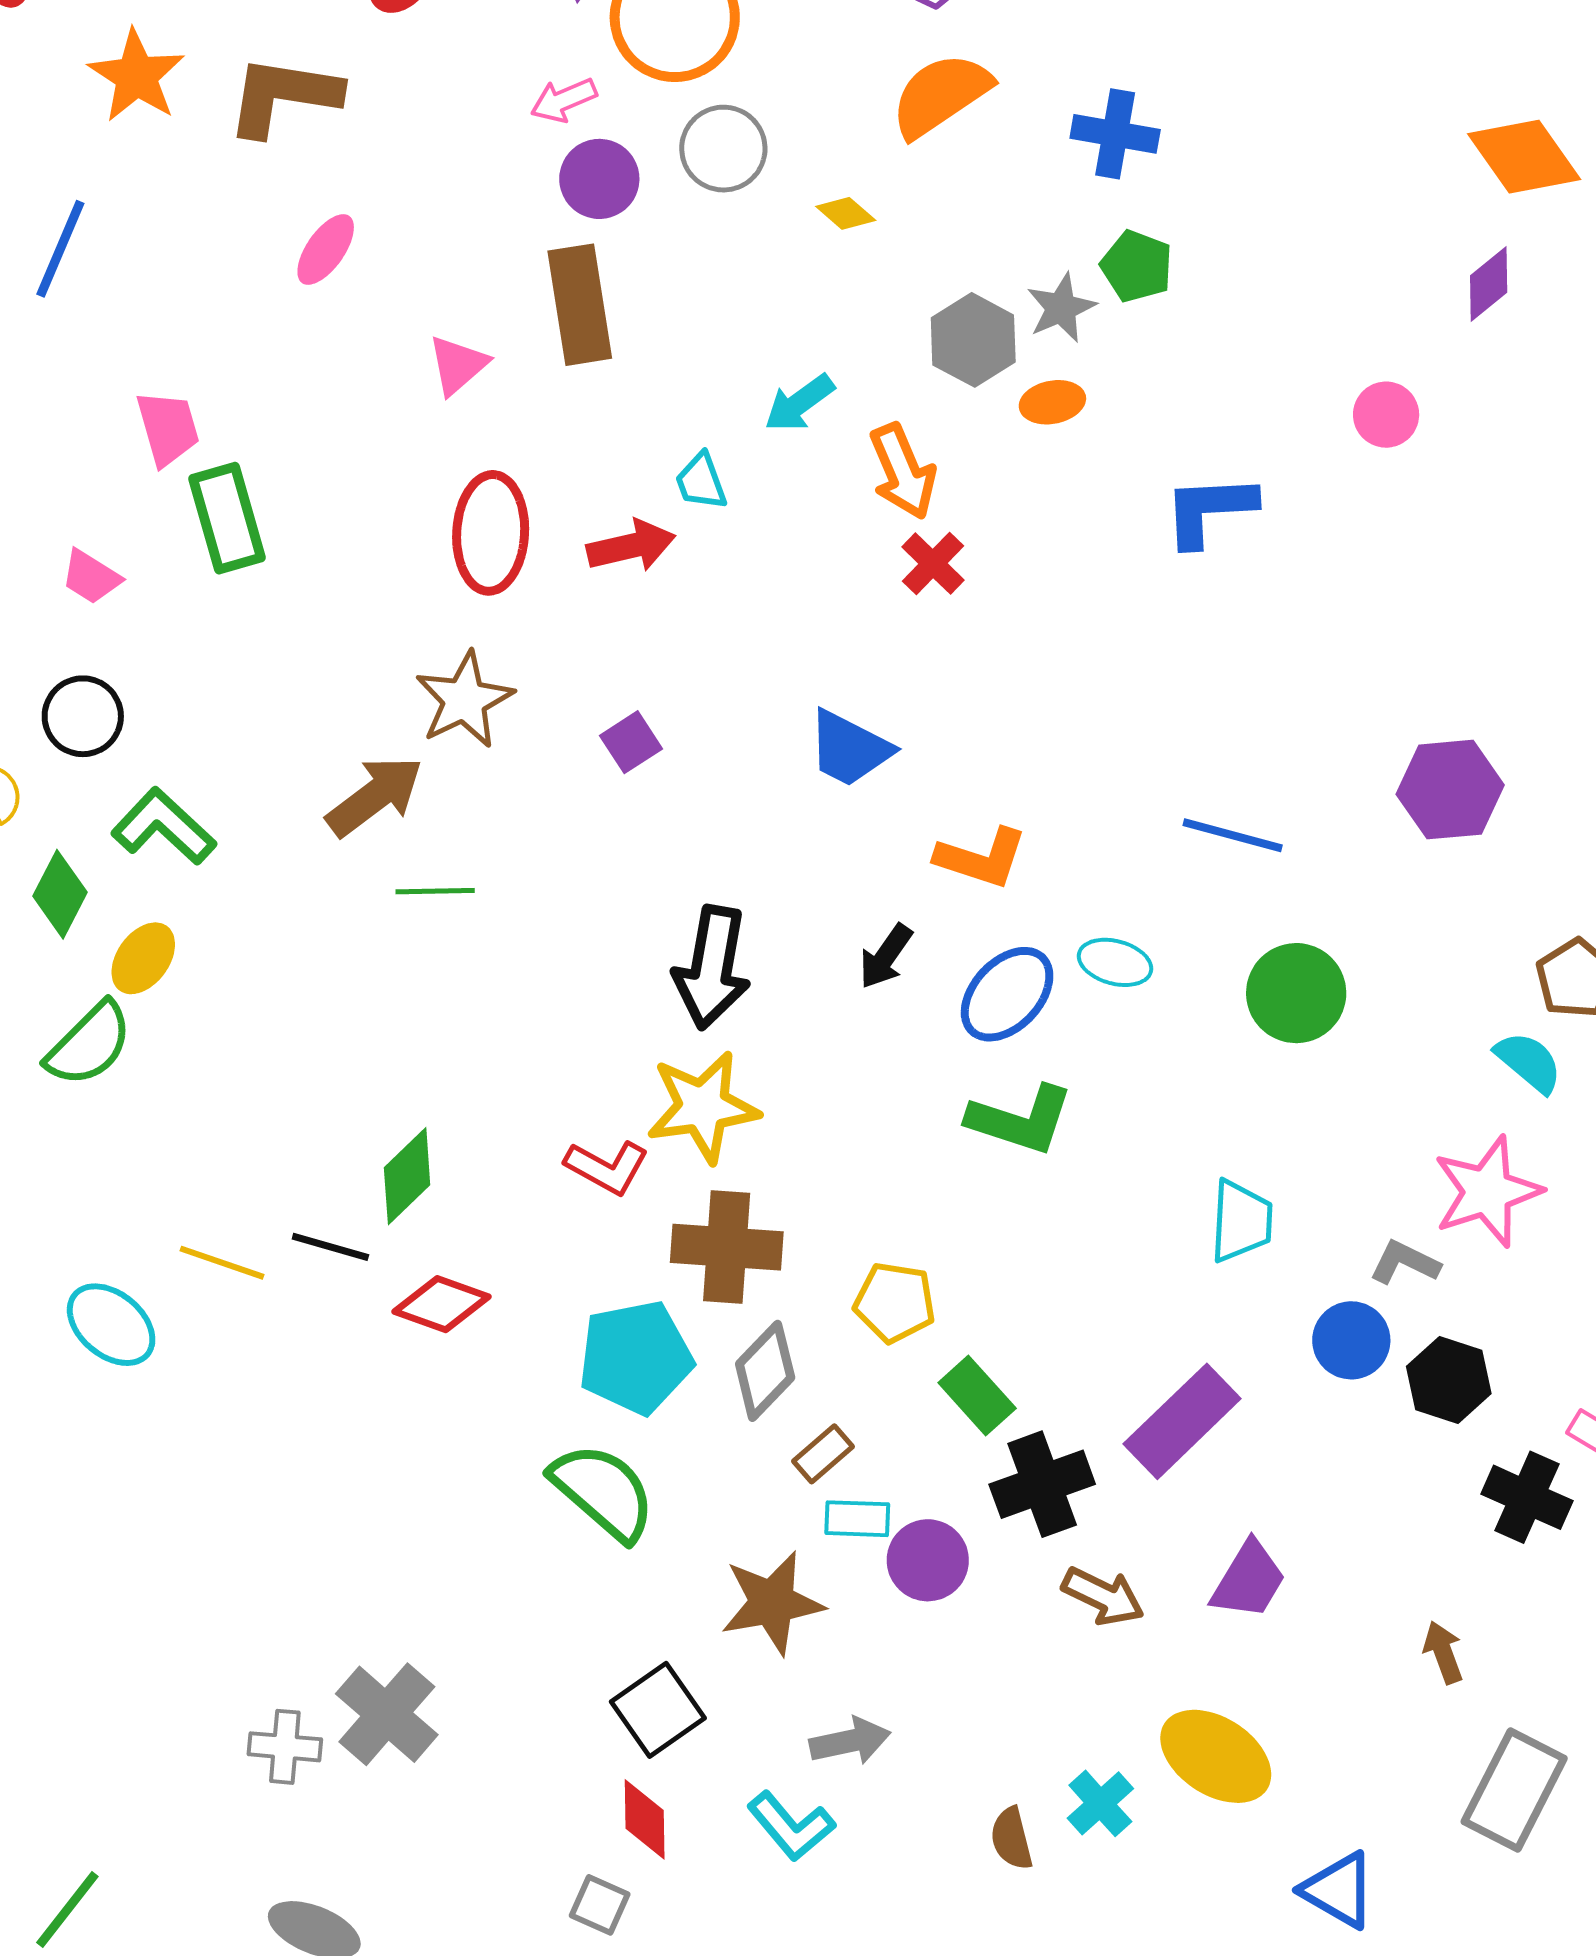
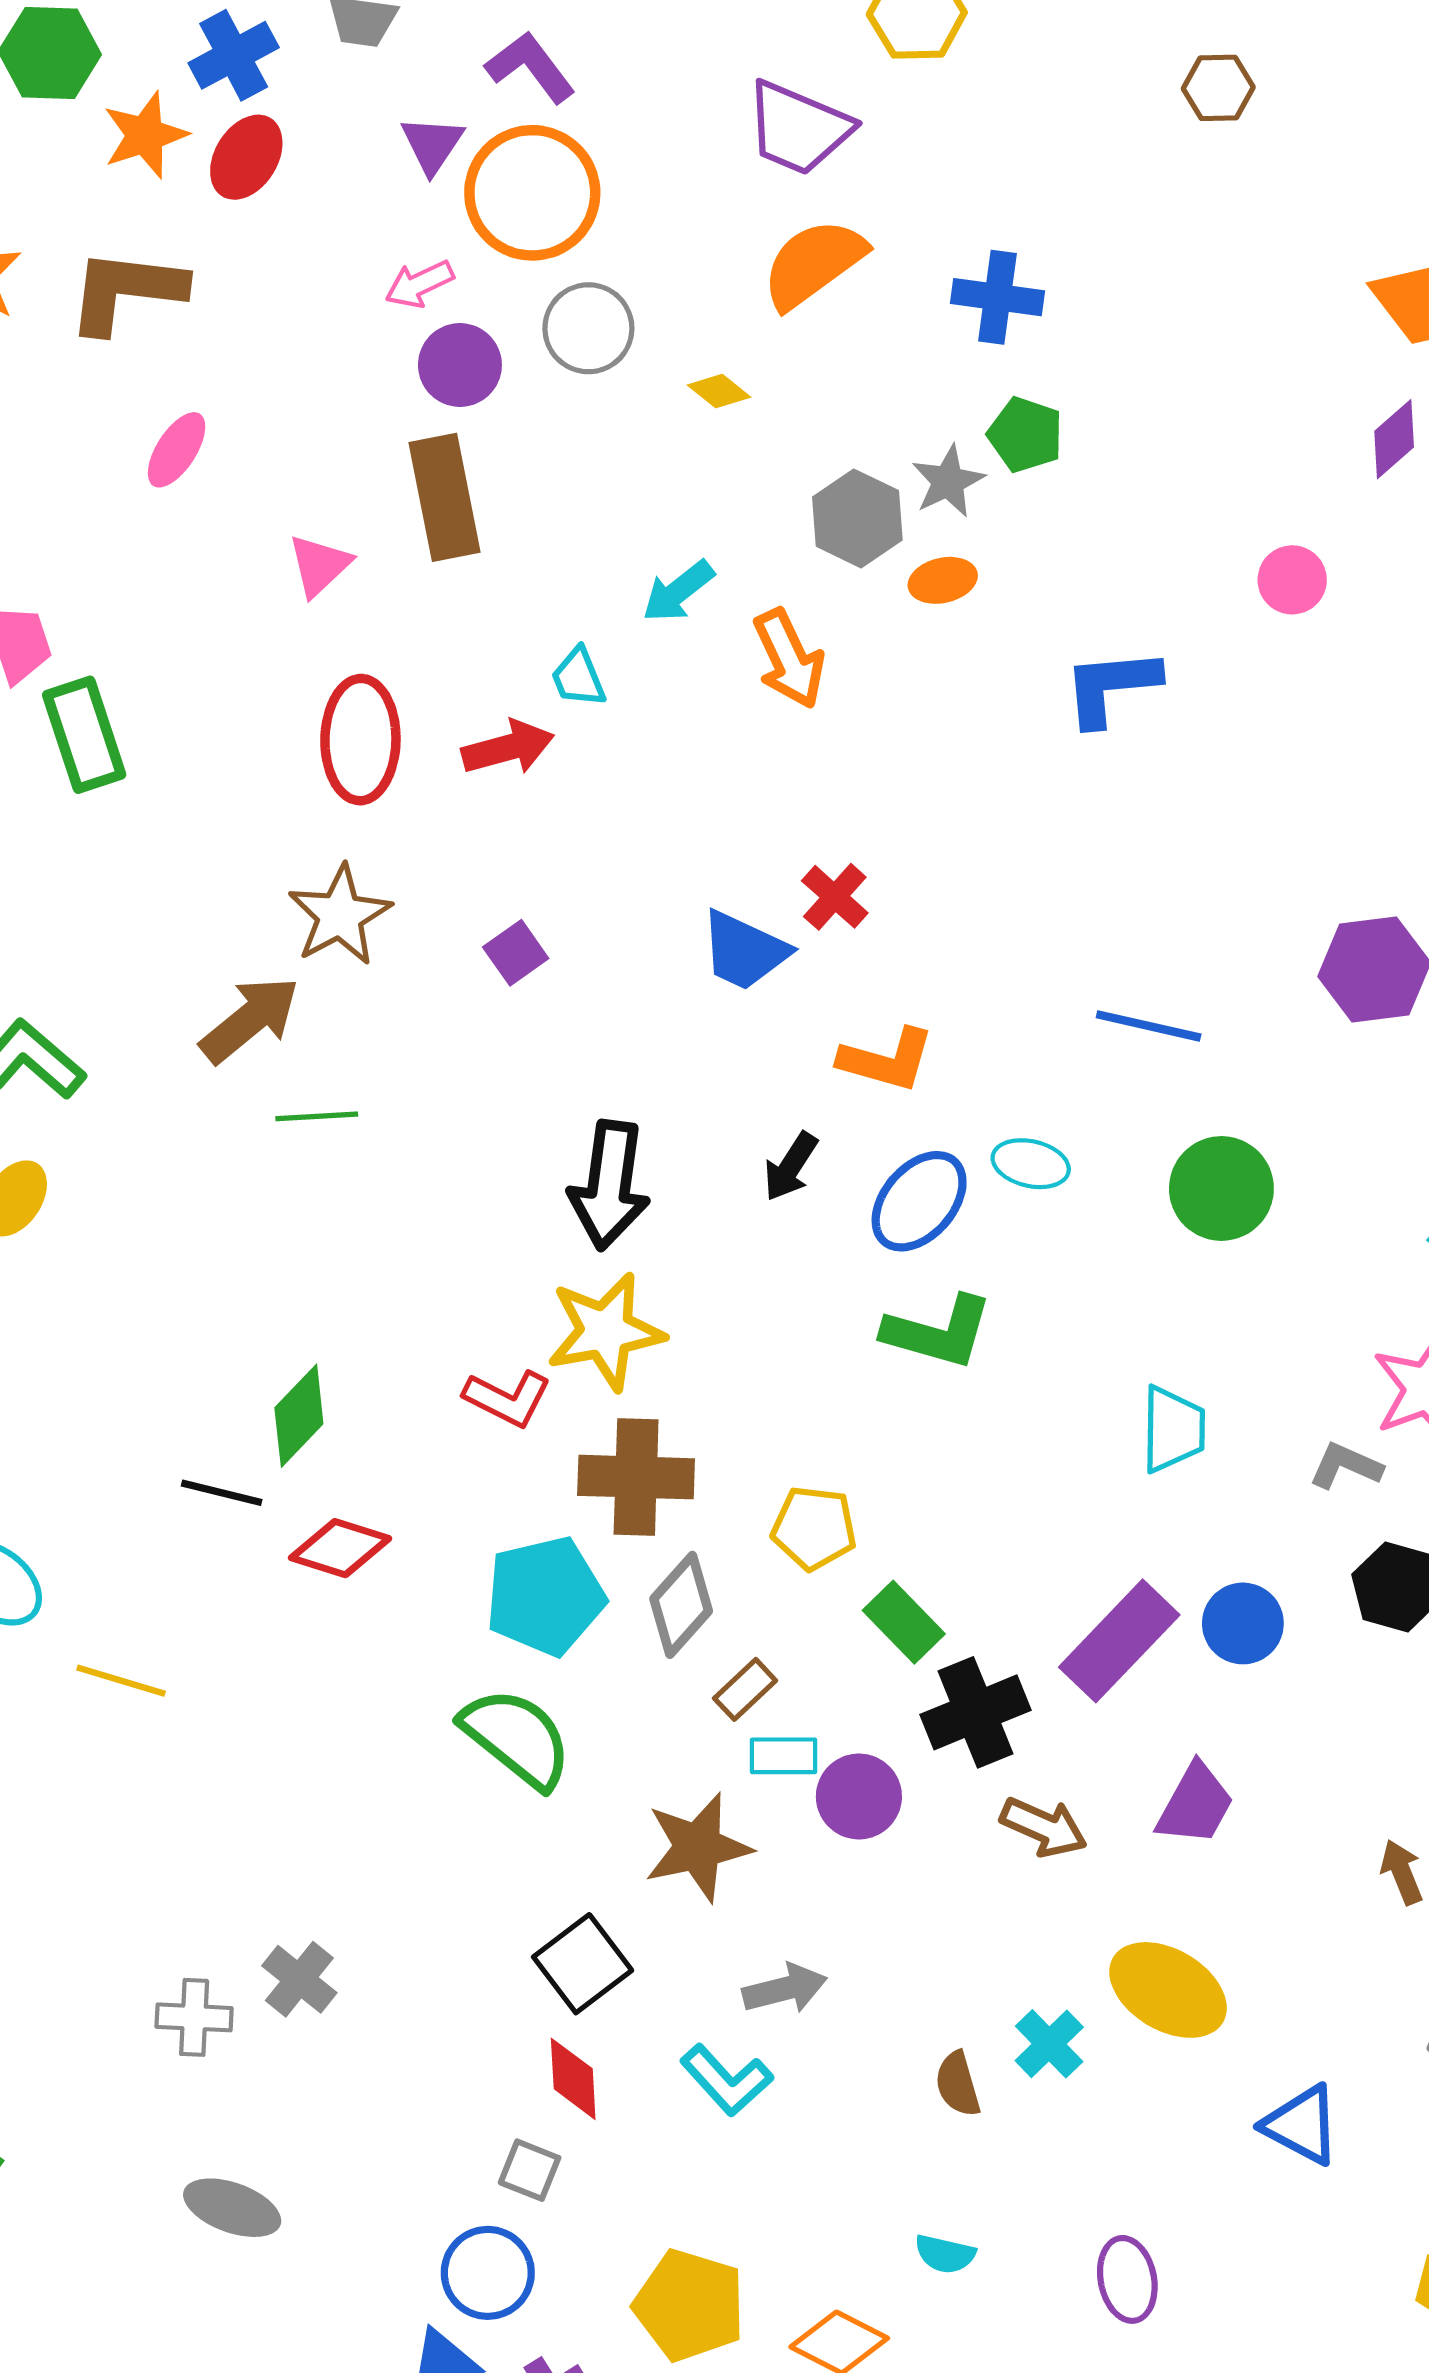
red cross: (933, 563) -> (835, 897), moved
yellow line: (222, 1263) -> (121, 1681), moved
blue circle: (1351, 1340) -> (1243, 1623), moved
gray cross: (387, 1714) -> (299, 1979), size x0.7

